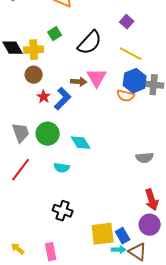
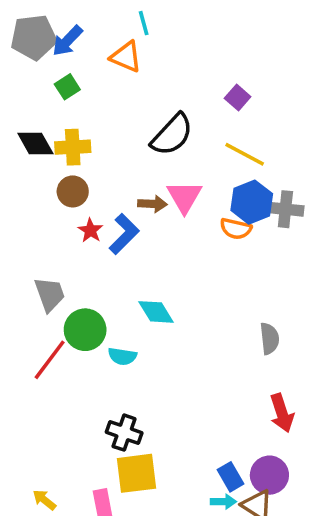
green square: (55, 34) -> (67, 87), moved
green circle: (48, 134) -> (85, 330), moved
gray semicircle: (145, 158) -> (269, 339), turned -90
purple circle: (150, 225) -> (269, 475), moved
yellow square: (103, 234) -> (136, 473), moved

